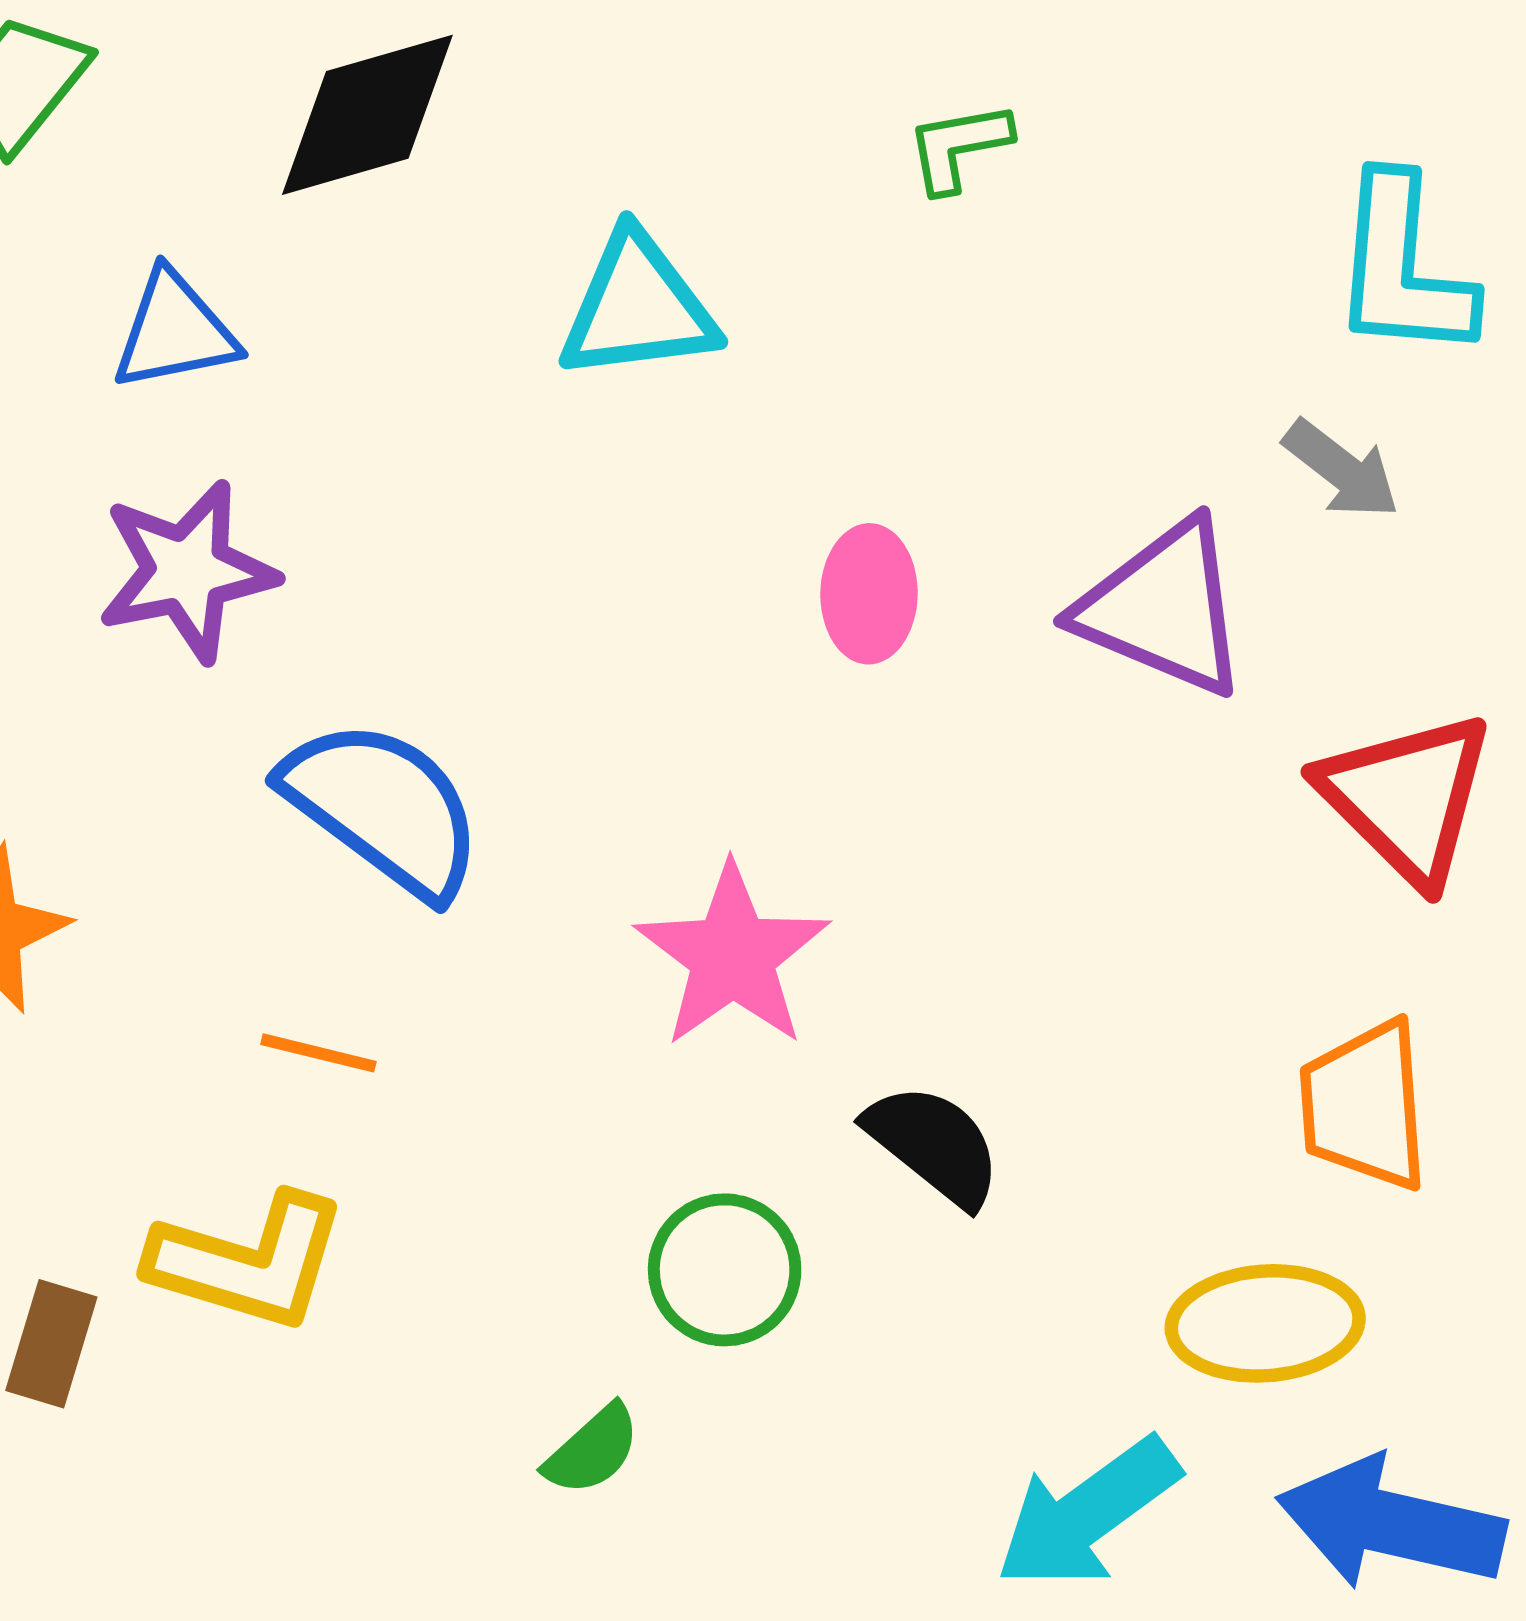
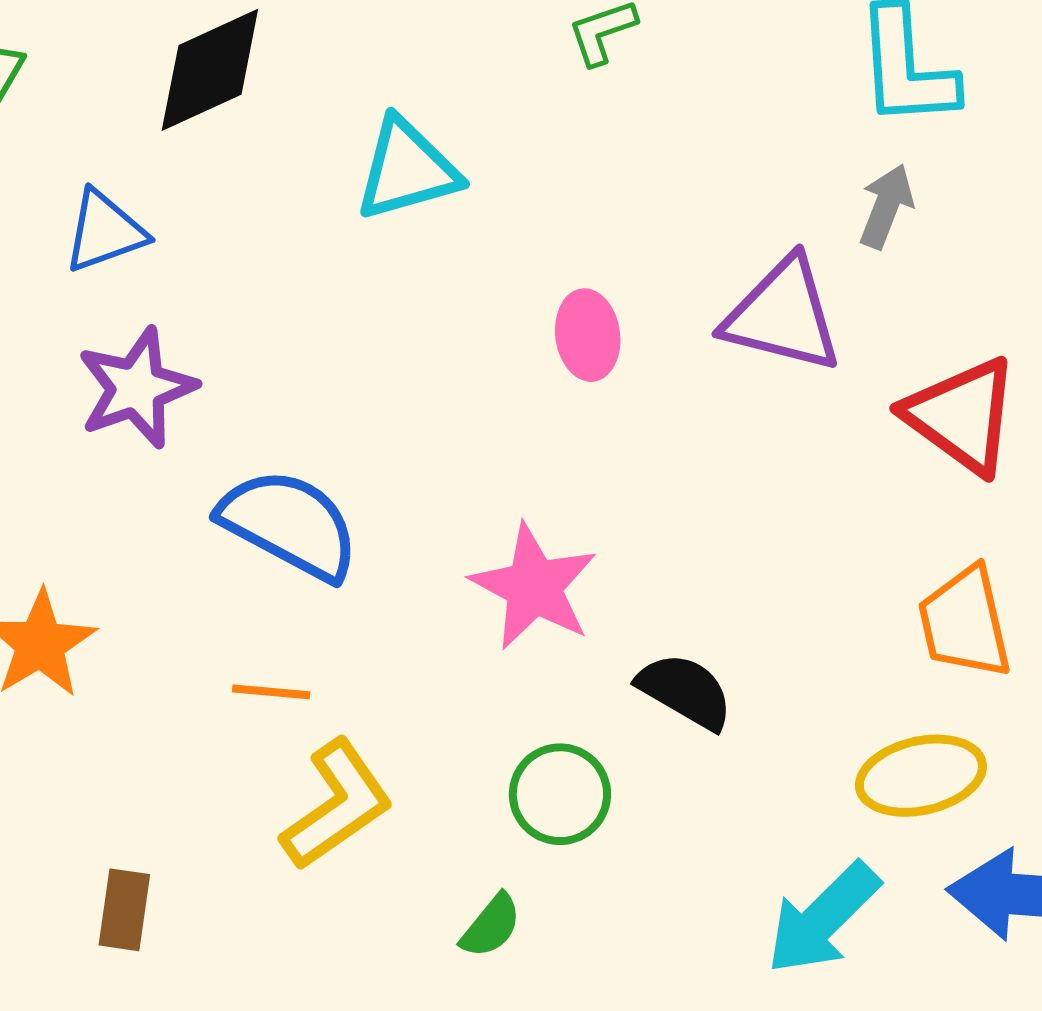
gray arrow: (1342, 469) -> (886, 206), turned -98
yellow L-shape: (248, 1262) -> (337, 805), moved, turned -43

